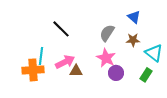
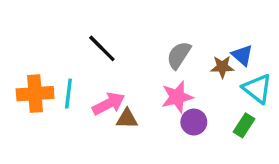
blue triangle: (134, 17) -> (242, 55), moved
pink star: (106, 58) -> (177, 97), turned 30
orange cross: (33, 70) -> (35, 94), moved

